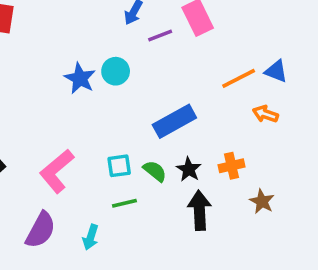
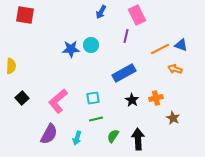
purple line: (160, 36) -> (126, 36), moved, turned -56
blue star: (80, 78) -> (71, 49), turned -30
green semicircle: (155, 171) -> (113, 136), moved, turned -96
black arrow: (199, 210) -> (138, 139), moved

